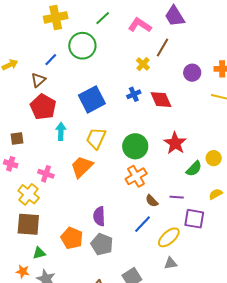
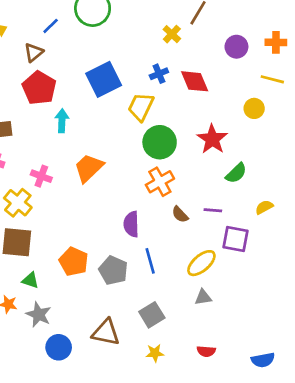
yellow trapezoid: (96, 138) -> (141, 107), moved
yellow circle: (214, 158) -> (254, 108), moved
purple semicircle: (99, 216) -> (131, 224), moved
blue line: (142, 224) -> (150, 261), moved, turned -60
green triangle: (39, 253) -> (30, 280), turned 32

